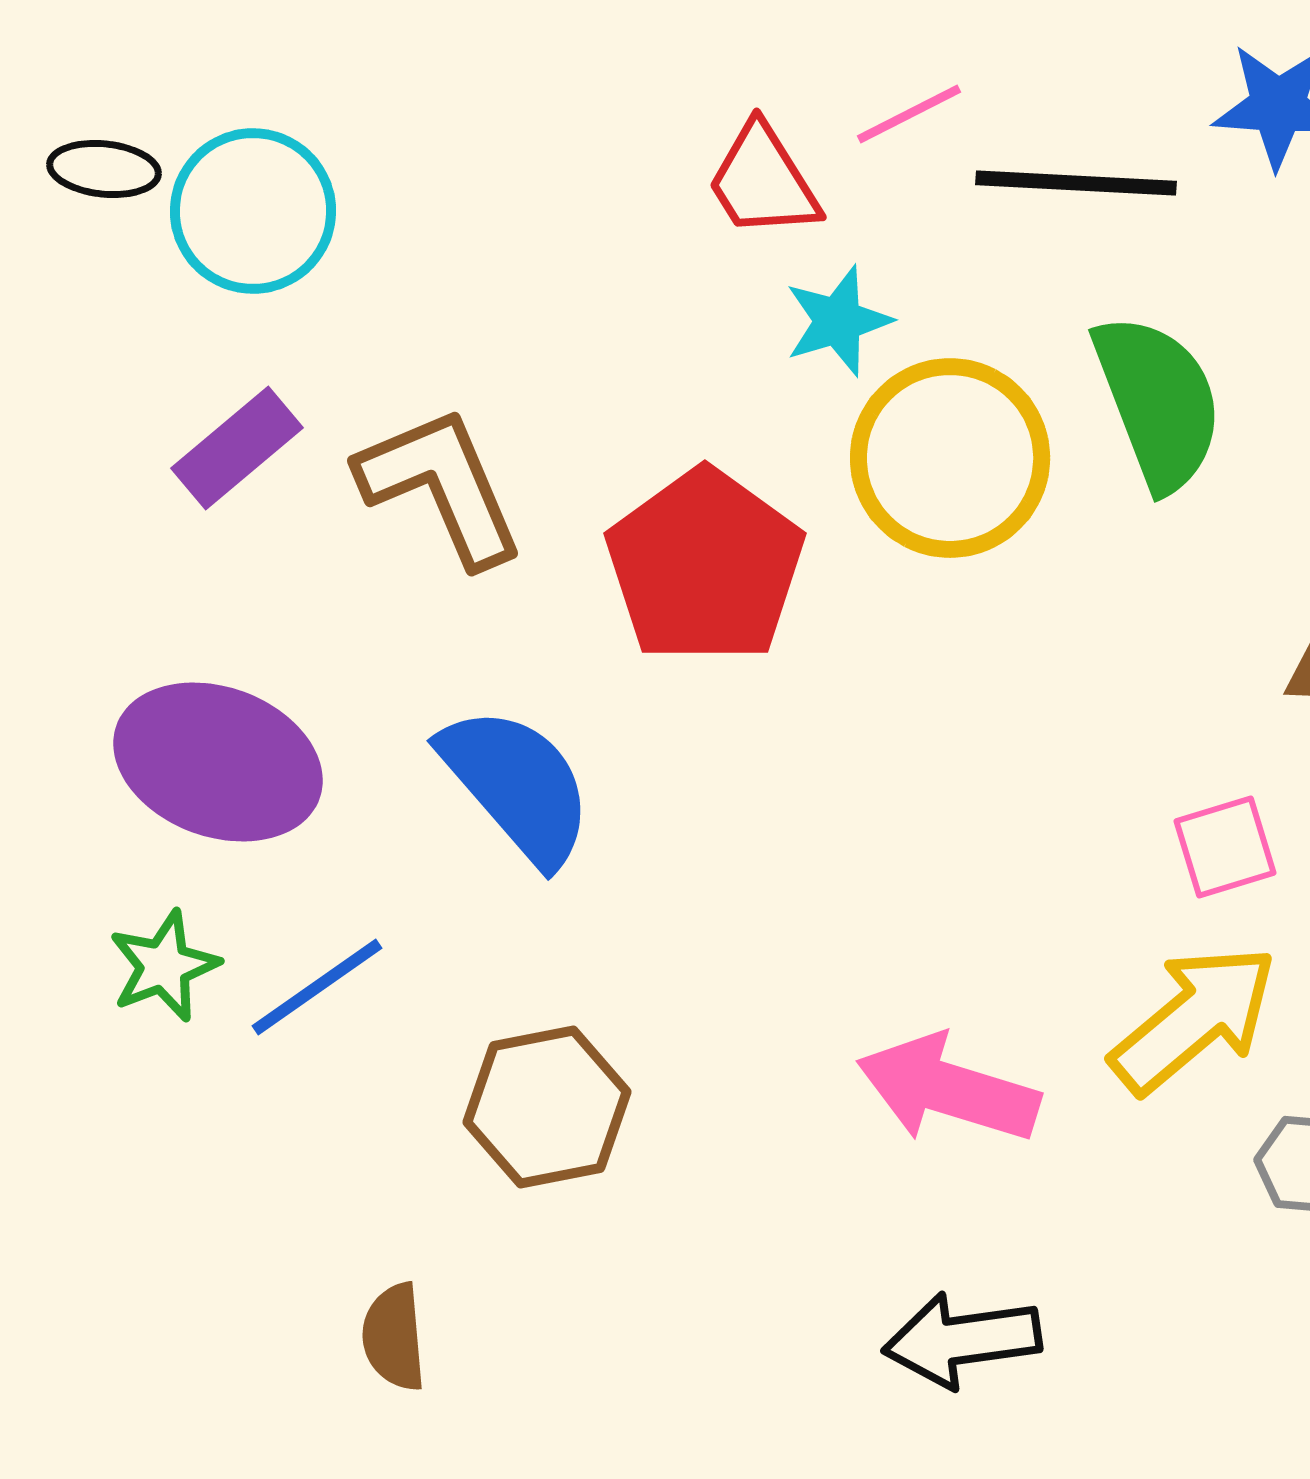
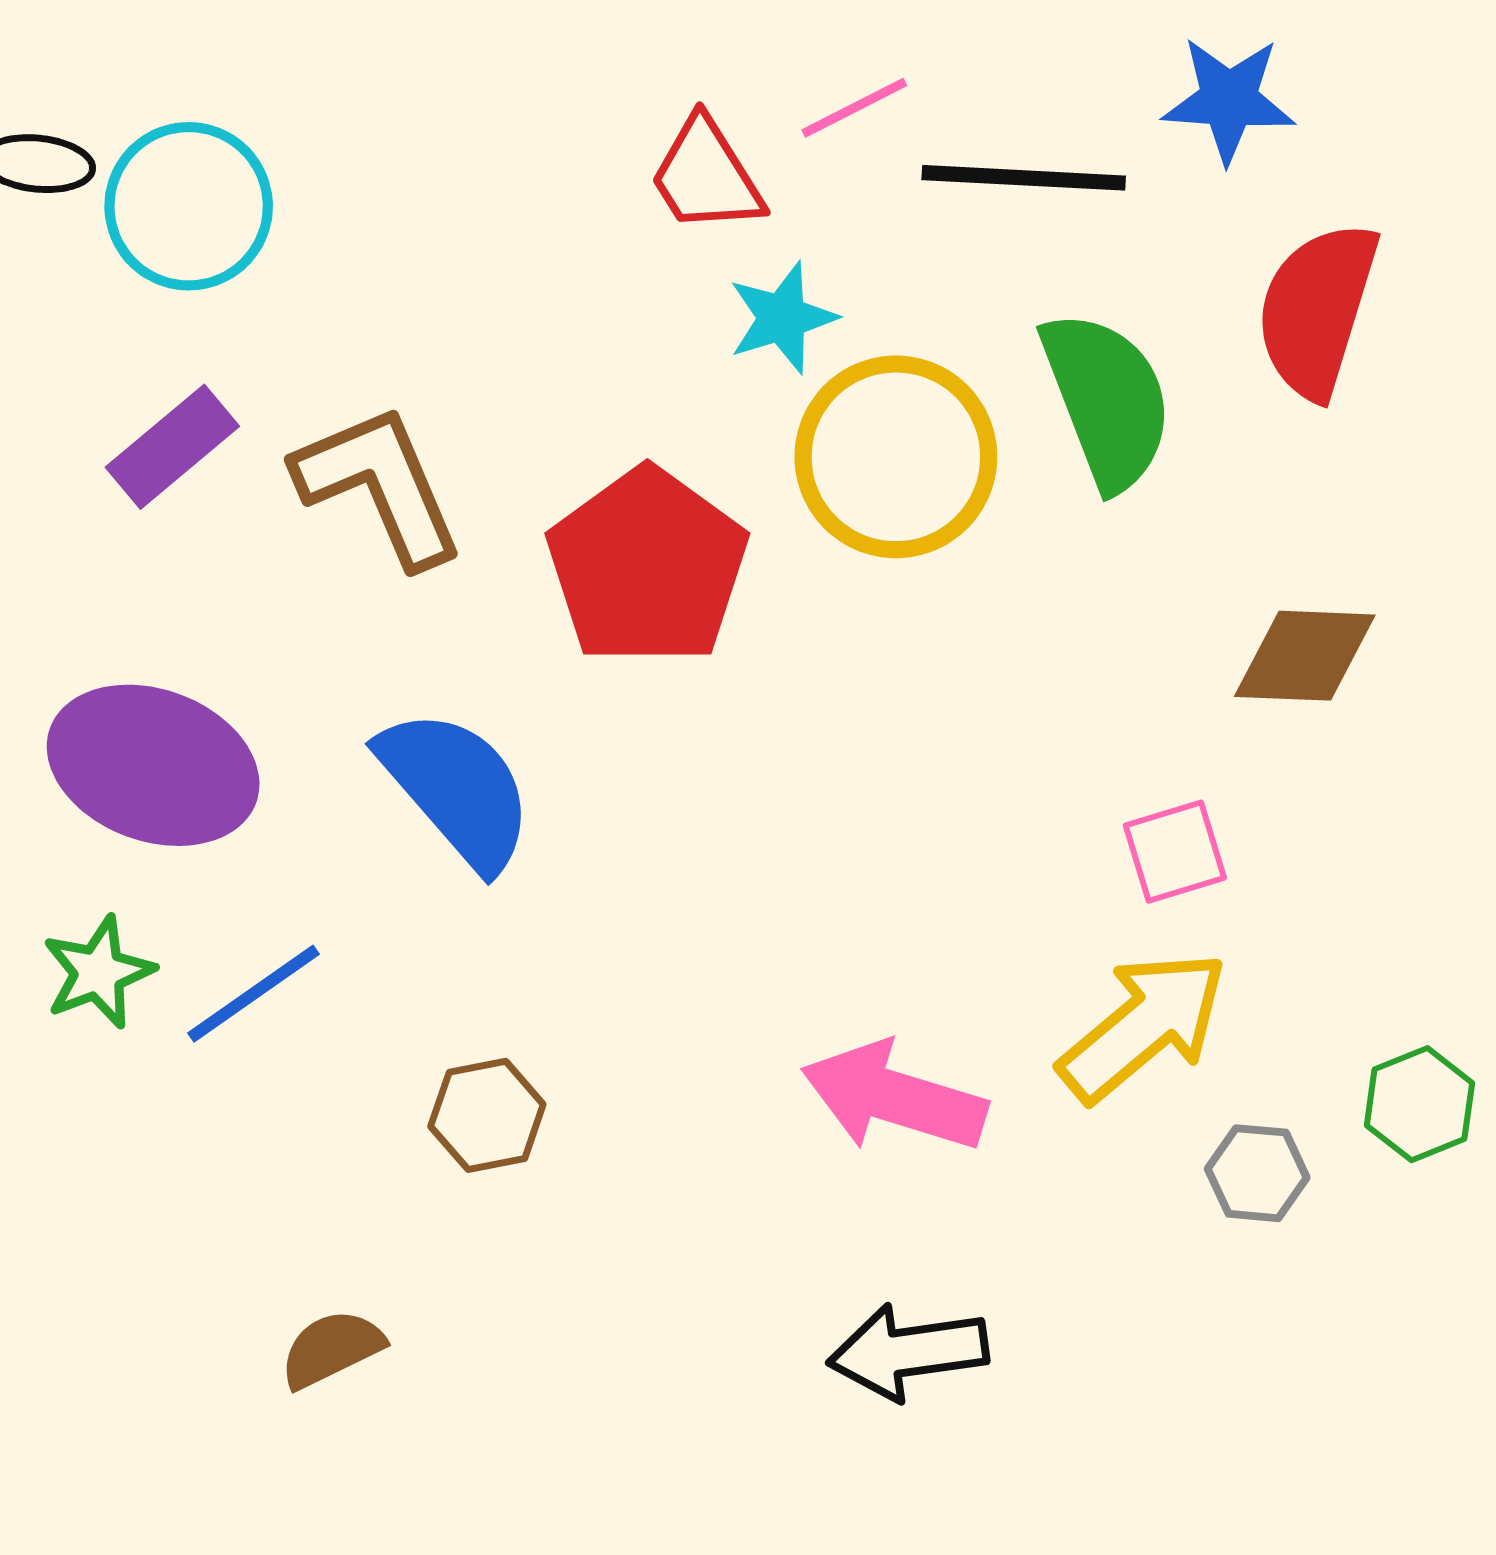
brown hexagon: (547, 1107) -> (487, 1115), size x0.7
brown semicircle: (394, 1337) -> (332, 1349), turned 69

